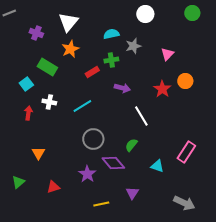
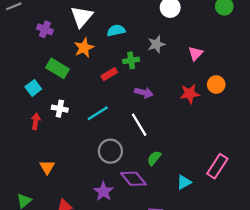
cyan semicircle: (111, 34) -> (116, 30), moved
red star: (162, 89) -> (190, 94), turned 30
white line: (141, 116) -> (139, 125), moved
cyan triangle: (157, 166) -> (184, 182), turned -48

